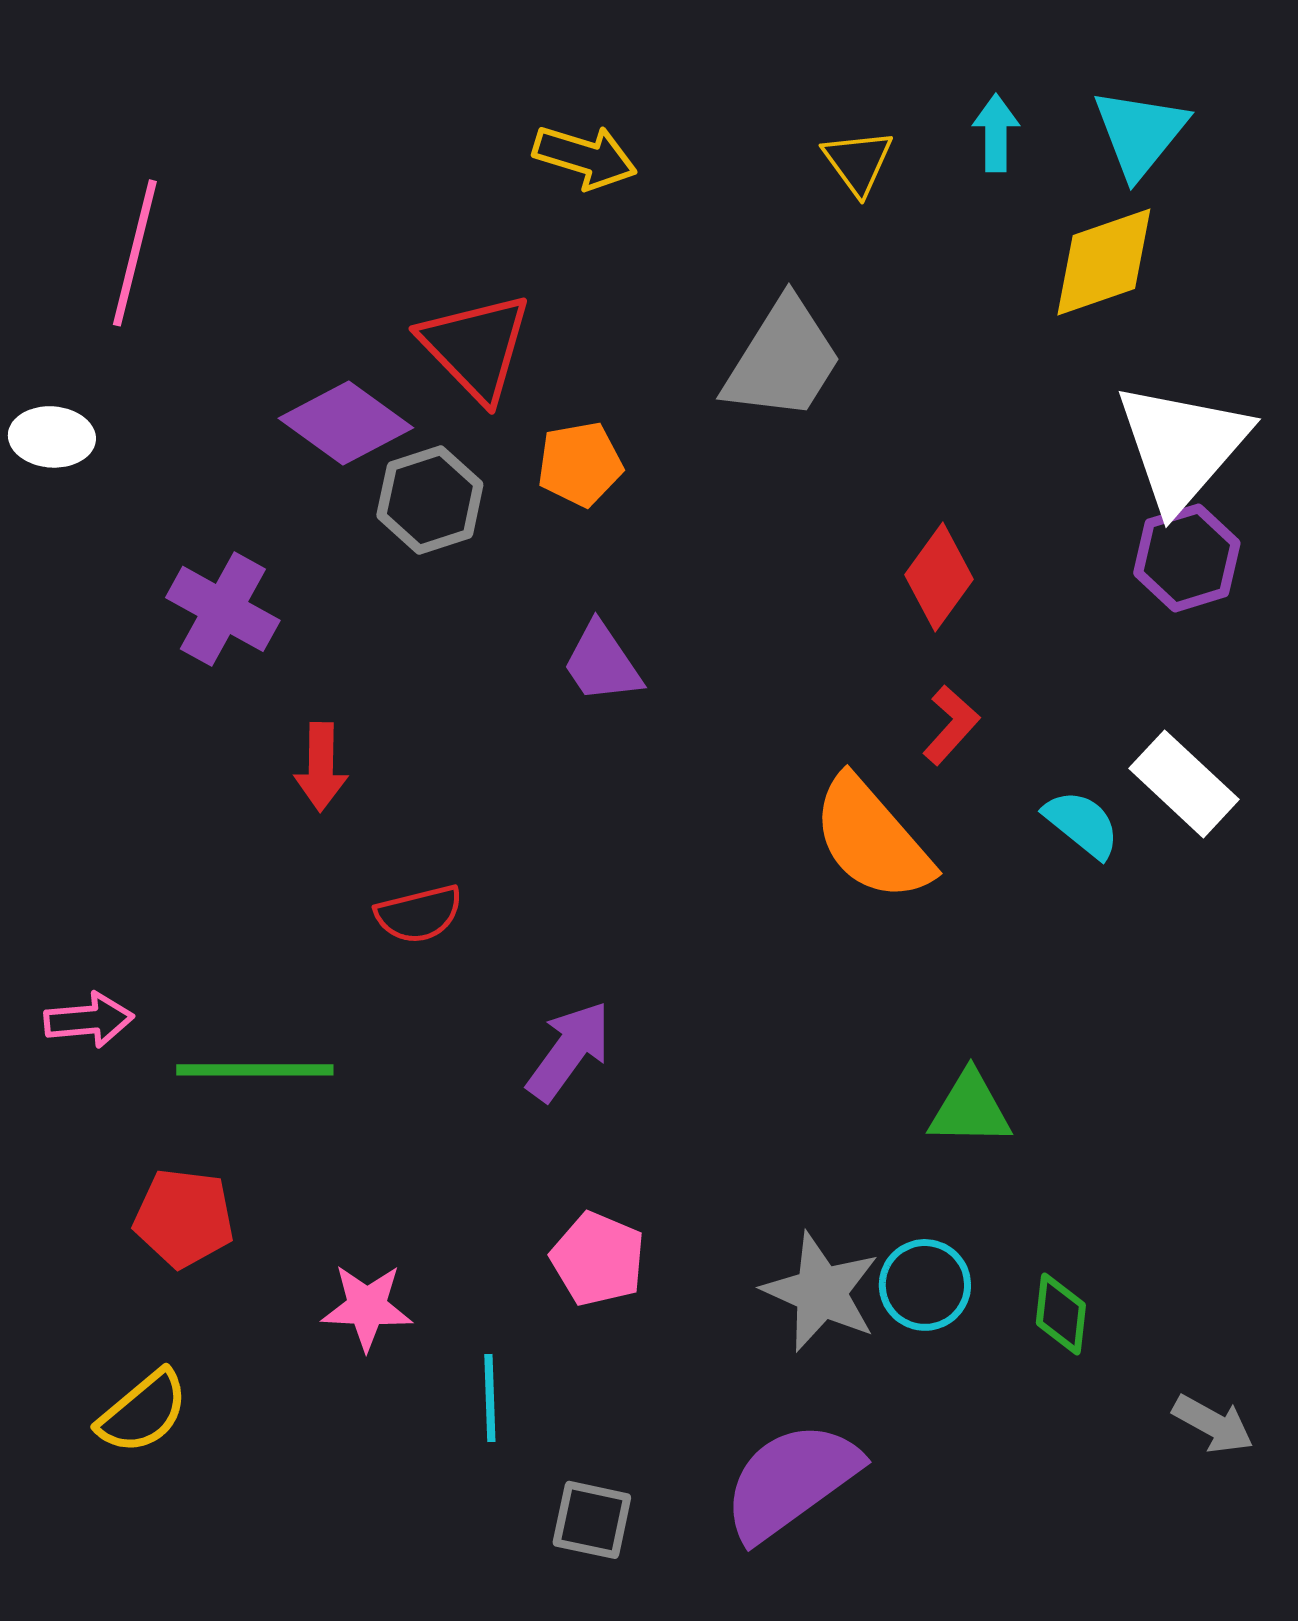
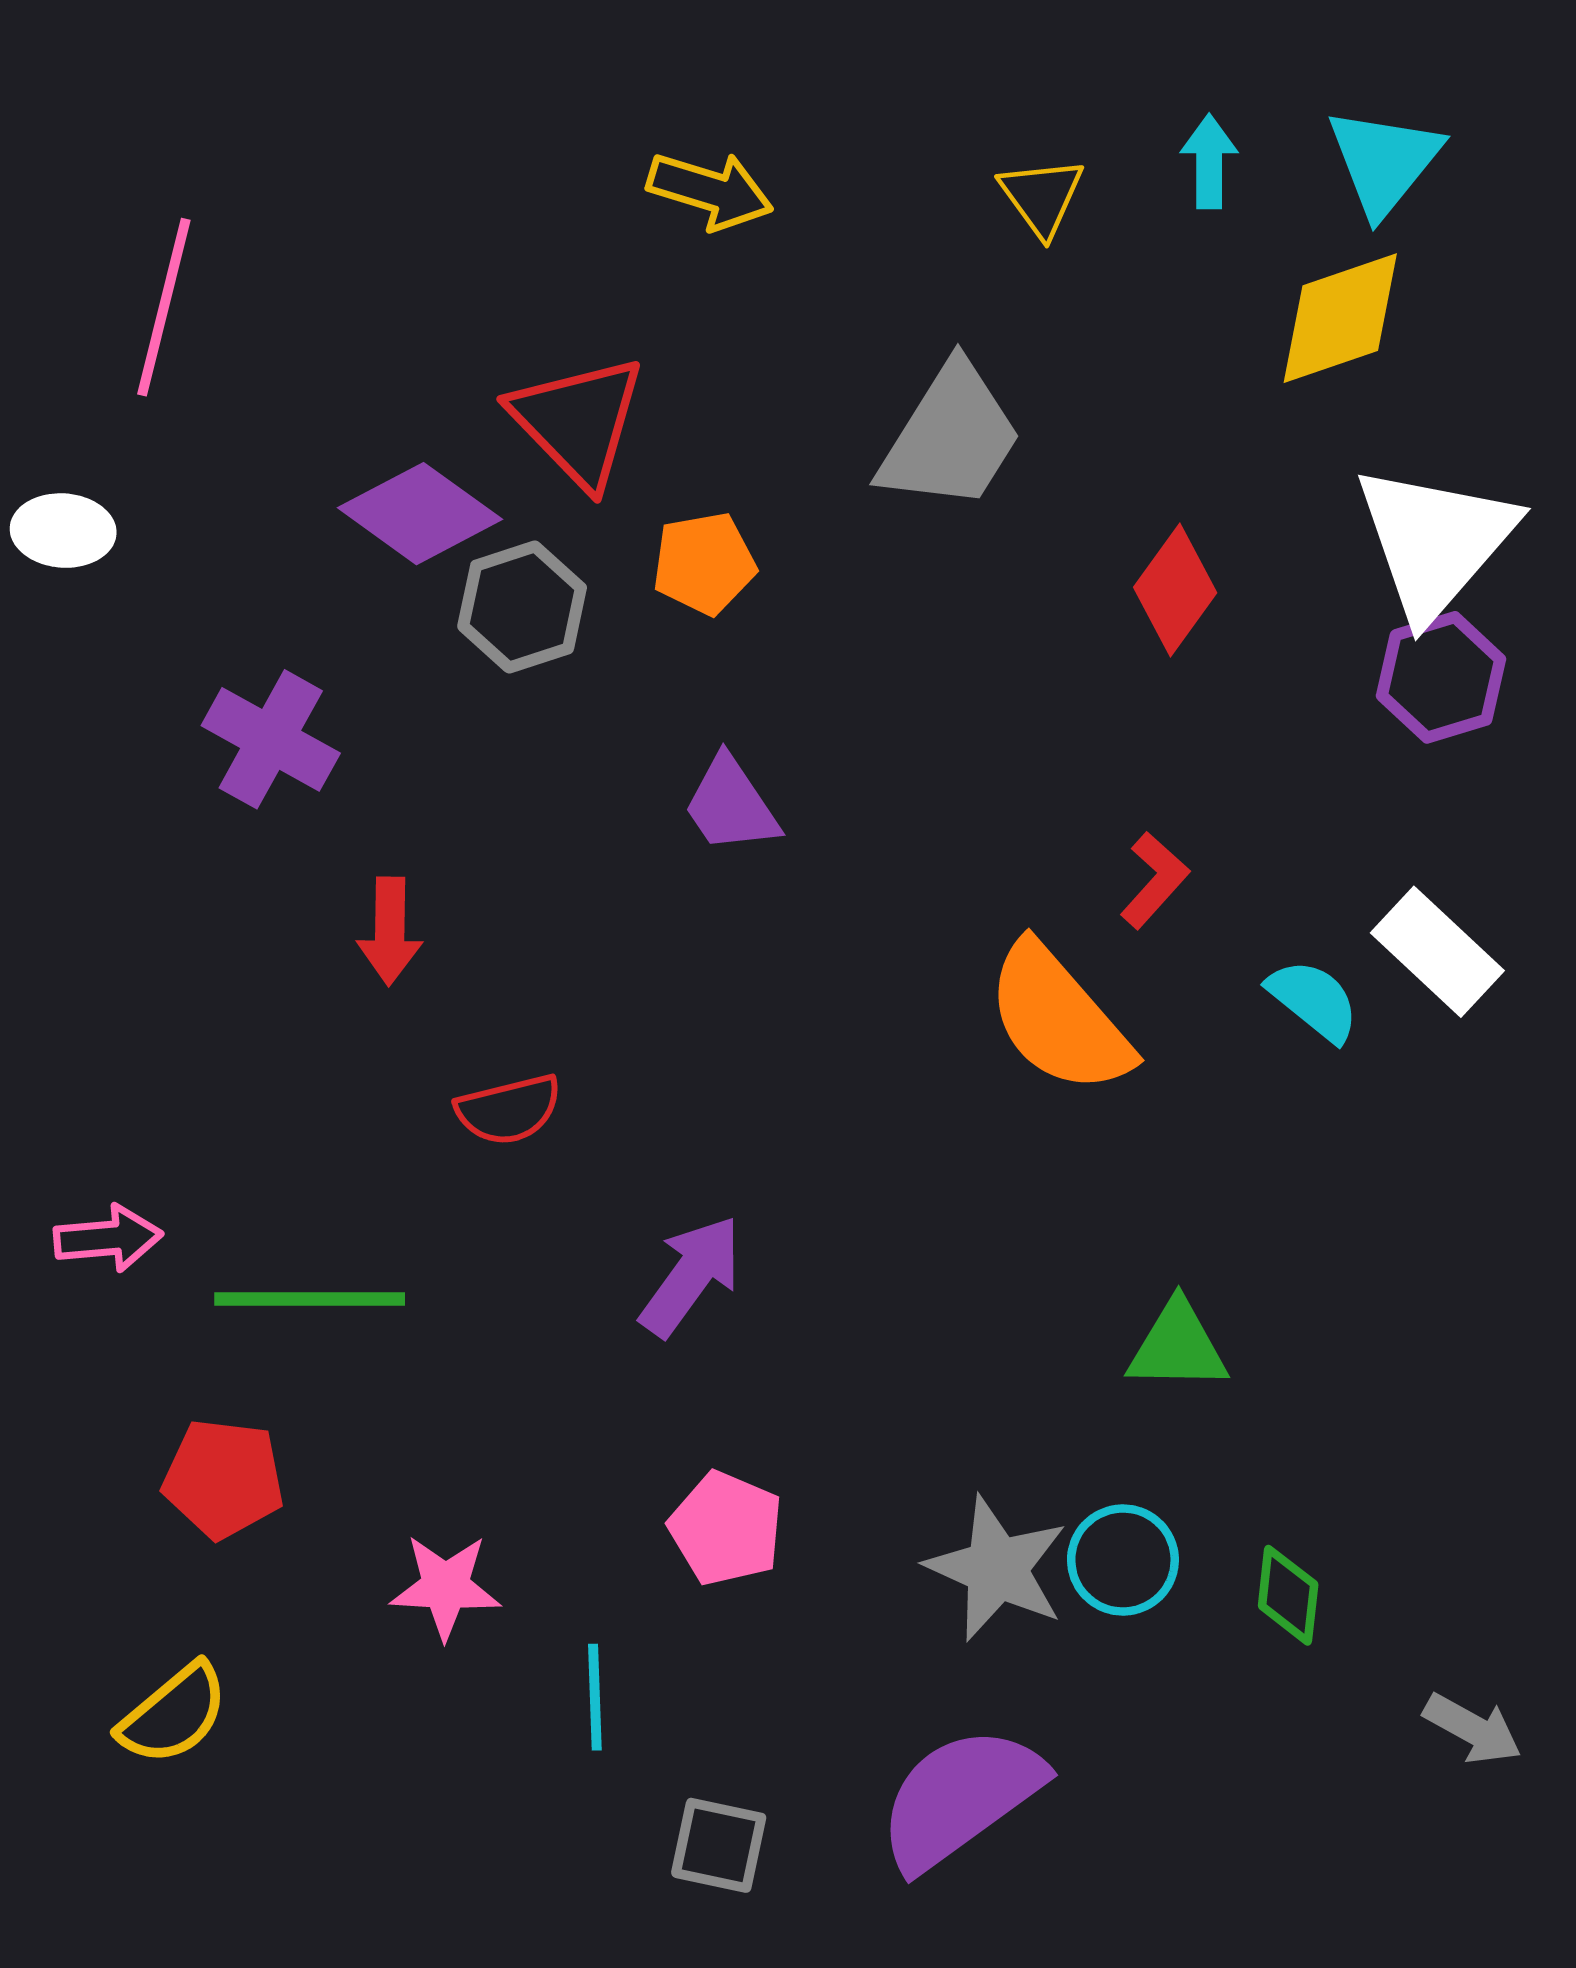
red diamond: (939, 577) -> (1175, 590), moved

